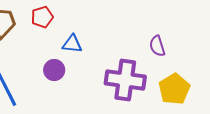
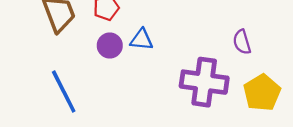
purple circle: (54, 70) -> (110, 46), moved

